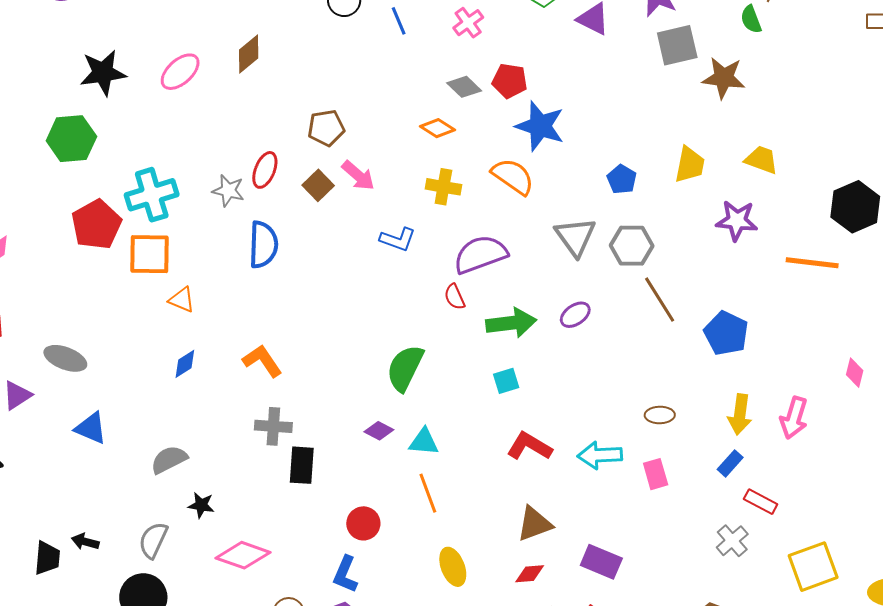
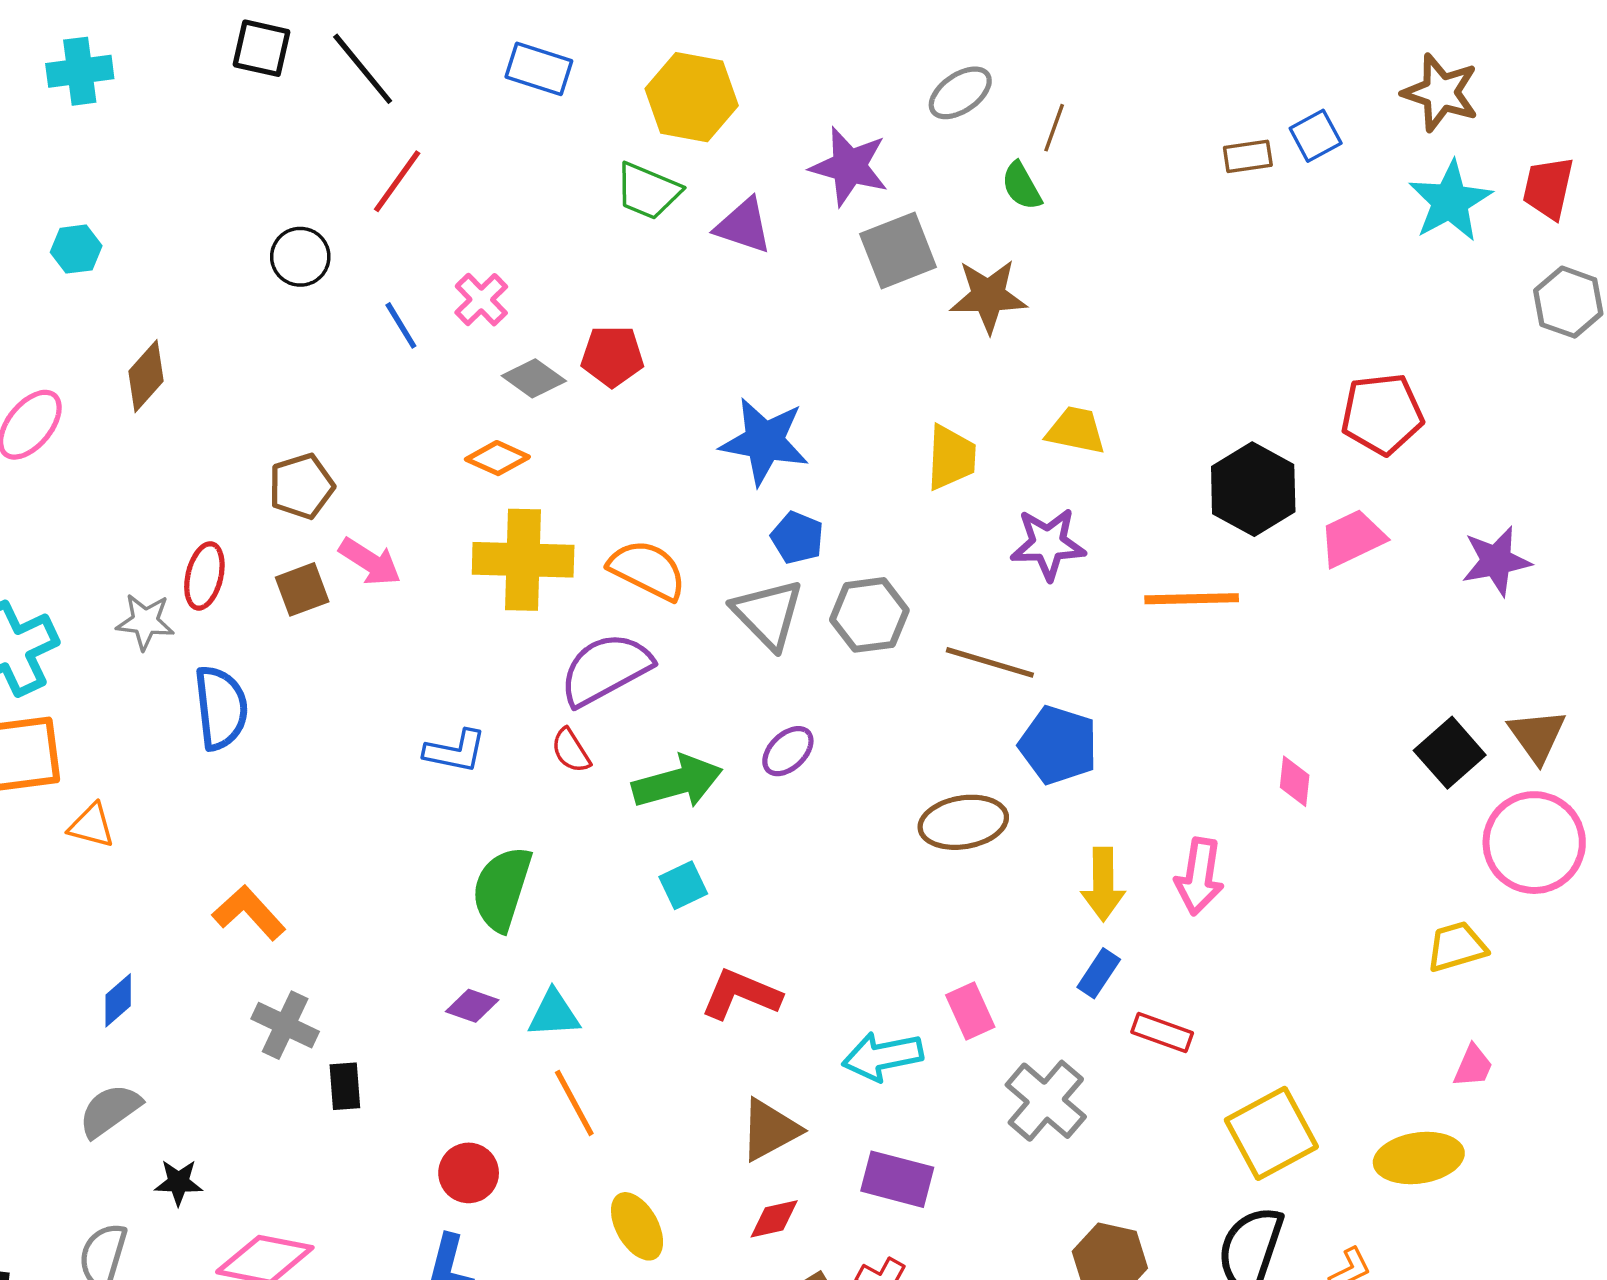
blue line: (399, 21) -> (401, 325), moved
pink cross: (468, 23) -> (481, 300), moved
blue star: (540, 126) -> (764, 441), moved
orange semicircle: (513, 176) -> (647, 570), moved
blue pentagon: (622, 179) -> (797, 538), moved
brown square: (318, 185) -> (302, 589), turned 32
yellow cross: (443, 187) -> (523, 560), size x1.6
blue L-shape: (398, 239) -> (455, 751), moved
brown line: (660, 300) -> (990, 662), moved, turned -33
blue diamond: (185, 364) -> (118, 1000), moved
brown ellipse: (660, 415) -> (963, 822), moved, size x1.6
gray cross: (273, 426) -> (285, 1025), turned 30
cyan arrow: (600, 455) -> (883, 1056), moved
black rectangle: (302, 465) -> (345, 1086), size x0.7
gray cross: (732, 541) -> (1046, 1101), moved, size x1.4

